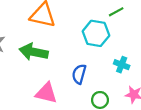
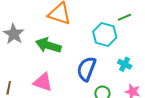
blue semicircle: (79, 74) -> (86, 69), size x1.4
pink triangle: (46, 93) -> (43, 82), moved

